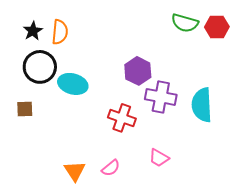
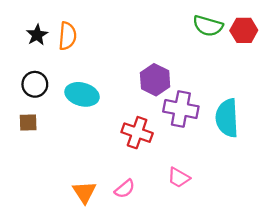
black circle: (40, 67) -> (35, 84), moved, size x0.7

